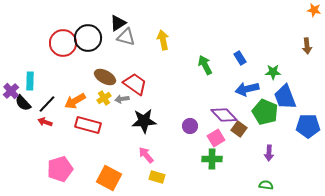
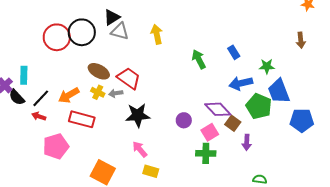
yellow cross: (104, 98) -> (98, 92), turned -32
purple arrow: (269, 153) -> (247, 142), moved
pink pentagon: (60, 169) -> (56, 146), moved

